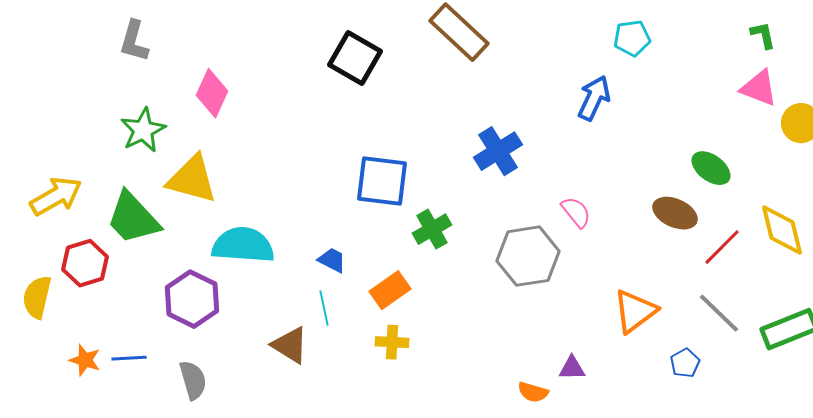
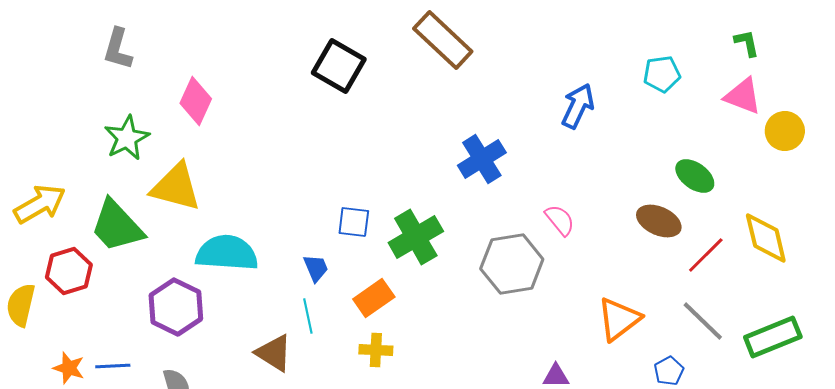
cyan pentagon: (632, 38) -> (662, 74), moved
blue square: (382, 181) -> (354, 222), moved, size x0.6
green cross: (432, 229) -> (416, 237), size x1.4
blue trapezoid: (332, 260) -> (316, 268), turned 40

